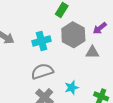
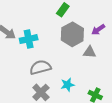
cyan cross: (41, 41) -> (29, 39), moved

